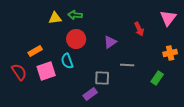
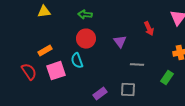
yellow triangle: (55, 18) -> (44, 12), moved
purple triangle: (110, 42) -> (120, 42), turned -32
gray square: (102, 78) -> (128, 90), moved

